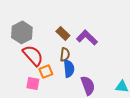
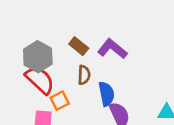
gray hexagon: (22, 32) -> (38, 57), moved
blue semicircle: (69, 69) -> (106, 94), moved

